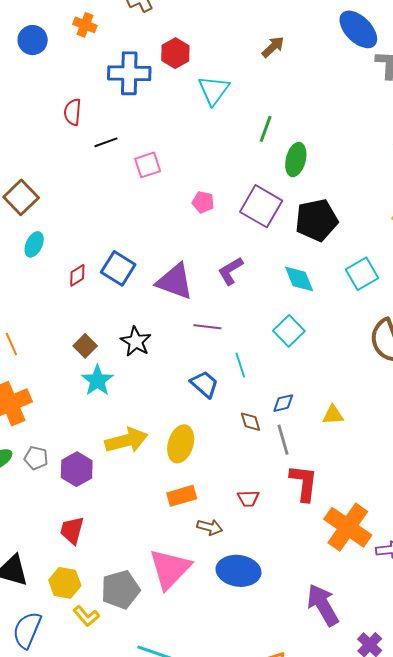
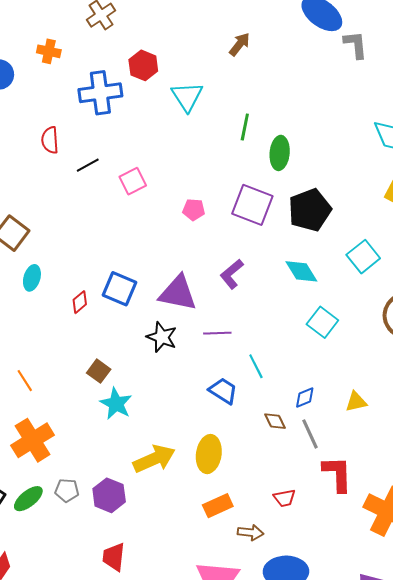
cyan square: (289, 331) -> (322, 322), moved
black star: (136, 342) -> (162, 337), moved

